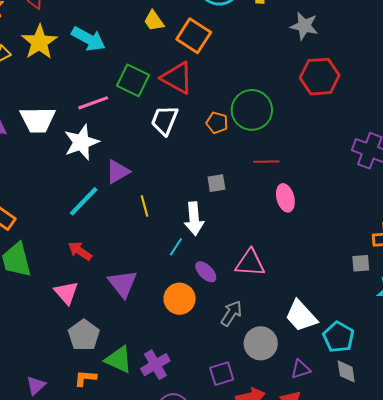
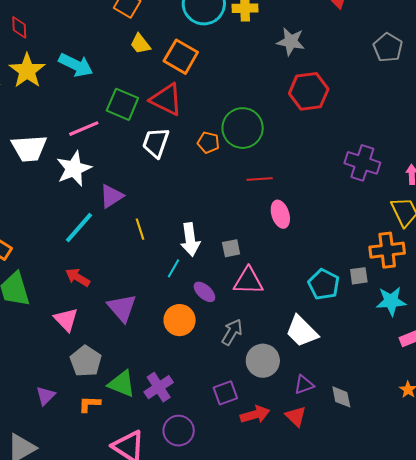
gray square: (216, 183) -> (231, 248), moved
cyan pentagon: (338, 337) -> (324, 284), moved
gray diamond: (346, 371) -> (341, 397), moved
purple triangle: (36, 385) -> (46, 396), moved

